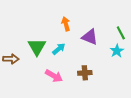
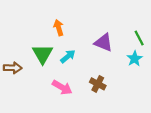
orange arrow: (66, 24) -> (59, 28), moved
brown cross: (85, 73) -> (98, 84), turned 32

